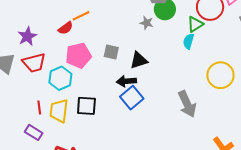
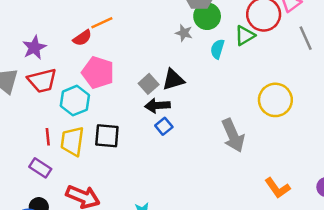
cyan semicircle: (189, 41) -> (217, 49), moved
gray square: (111, 52) -> (149, 84), moved, turned 35
pink pentagon: (78, 56) -> (98, 73), turned 30
blue square: (132, 98) -> (164, 126), size x0.6

